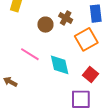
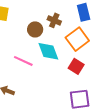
cyan diamond: (60, 65) -> (48, 51), moved
red square: (90, 74) -> (76, 66), moved

